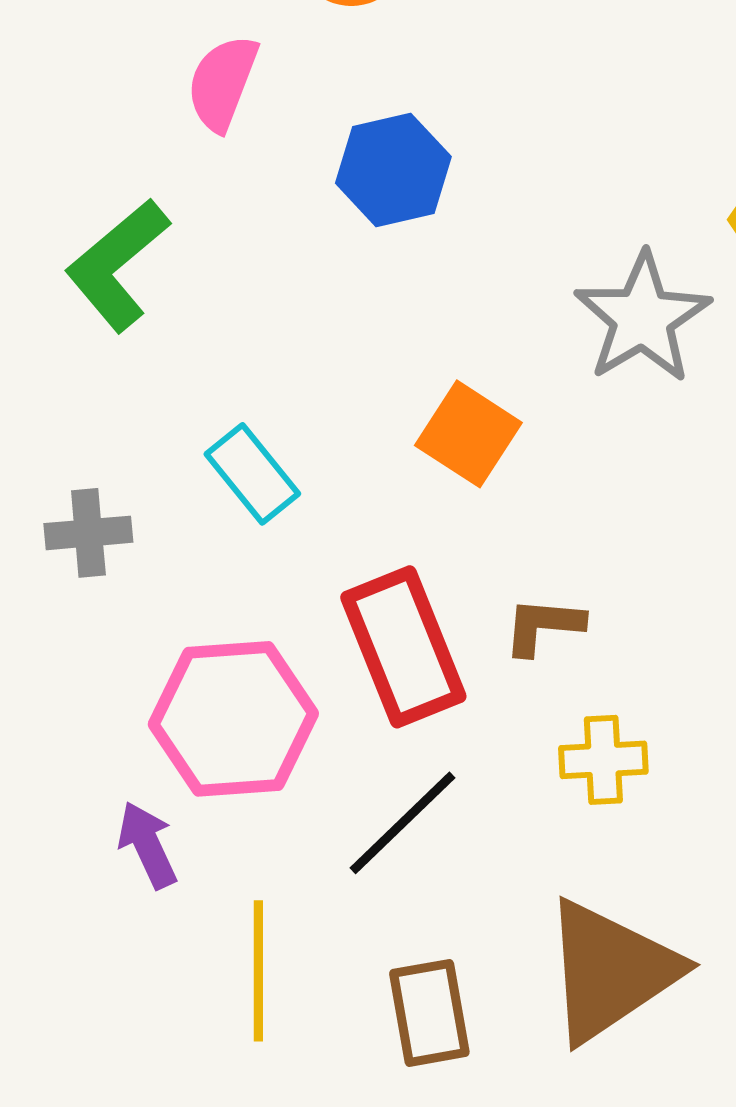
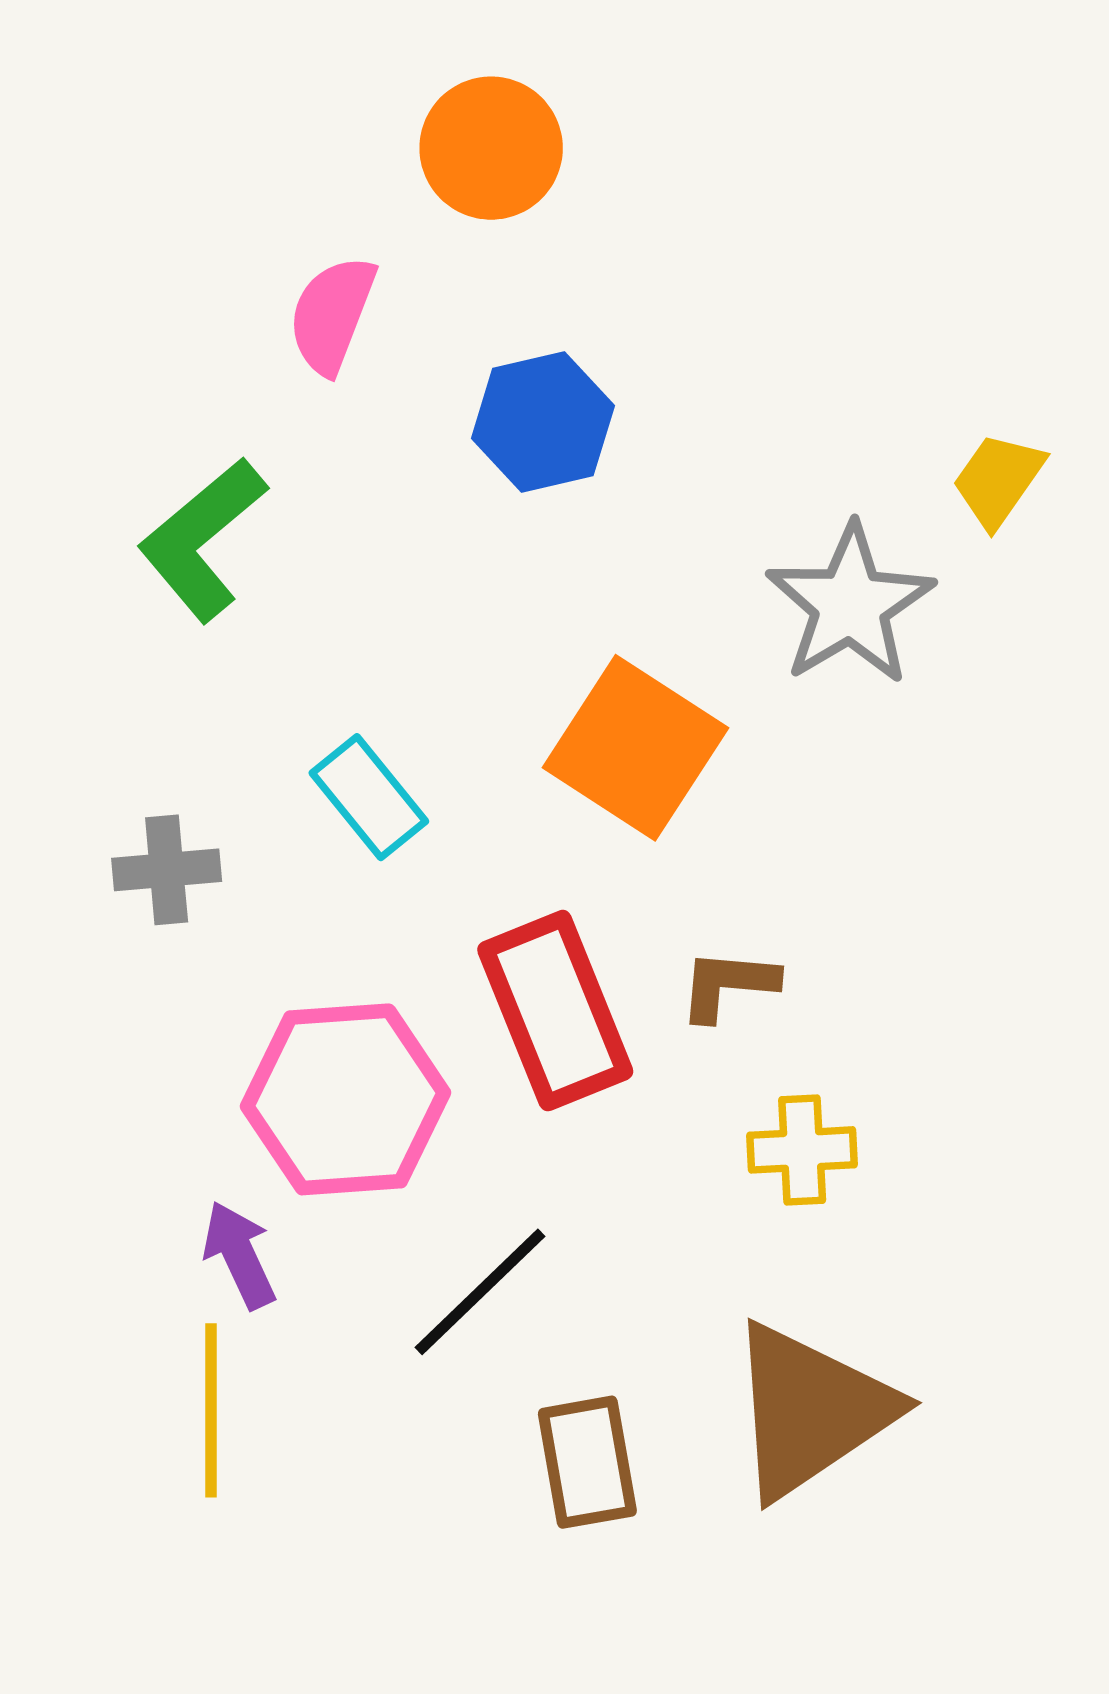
orange square: (468, 434) -> (635, 748), size x1.4
black line: (402, 823) -> (480, 1292), moved
yellow line: (258, 971) -> (211, 1410), moved

